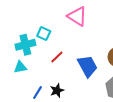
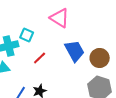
blue trapezoid: (87, 66) -> (75, 51), moved

